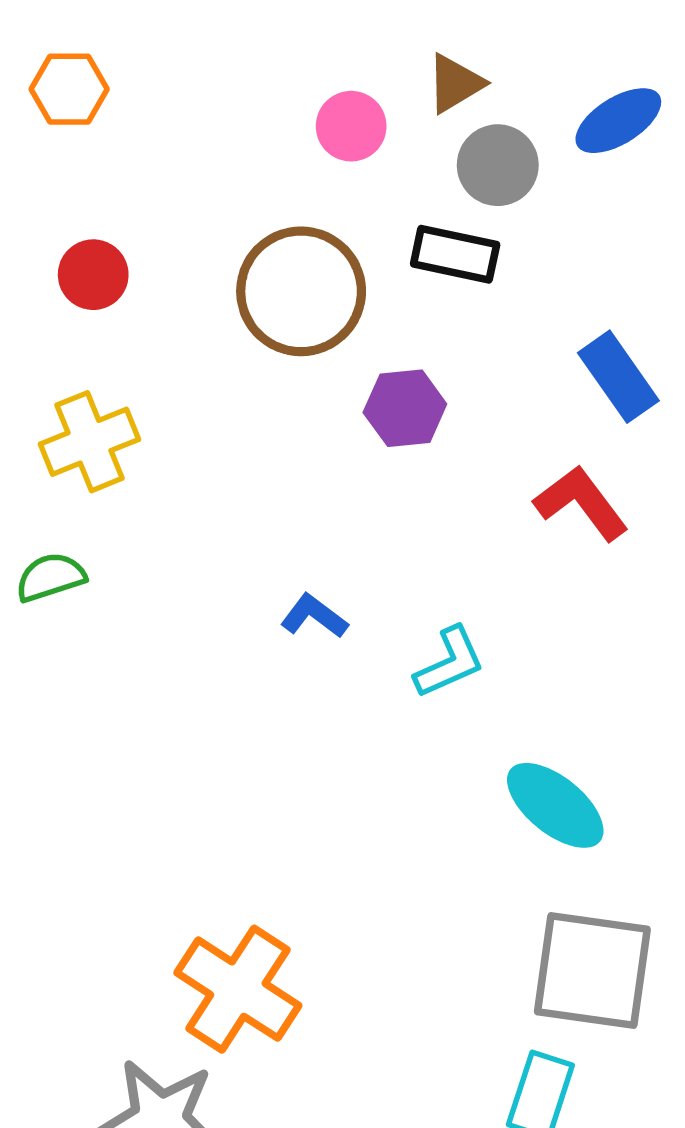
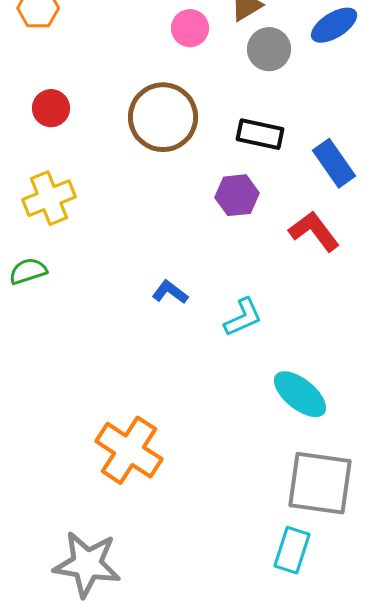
black rectangle: (455, 254) -> (260, 134), moved
purple hexagon: (405, 408) -> (237, 195), moved
orange cross: (238, 989) -> (129, 450), moved

